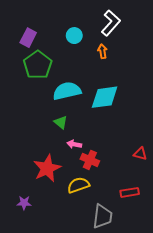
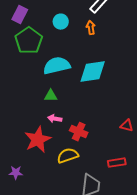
cyan circle: (74, 36) -> (61, 22), moved
green triangle: (61, 122) -> (51, 96), turned -40
pink arrow: (74, 144) -> (55, 119), moved

